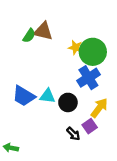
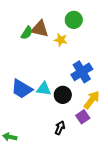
yellow star: (76, 47) -> (61, 40), moved
green circle: (93, 52) -> (74, 20), moved, size x0.7
black arrow: (73, 134) -> (60, 128), moved, turned -112

